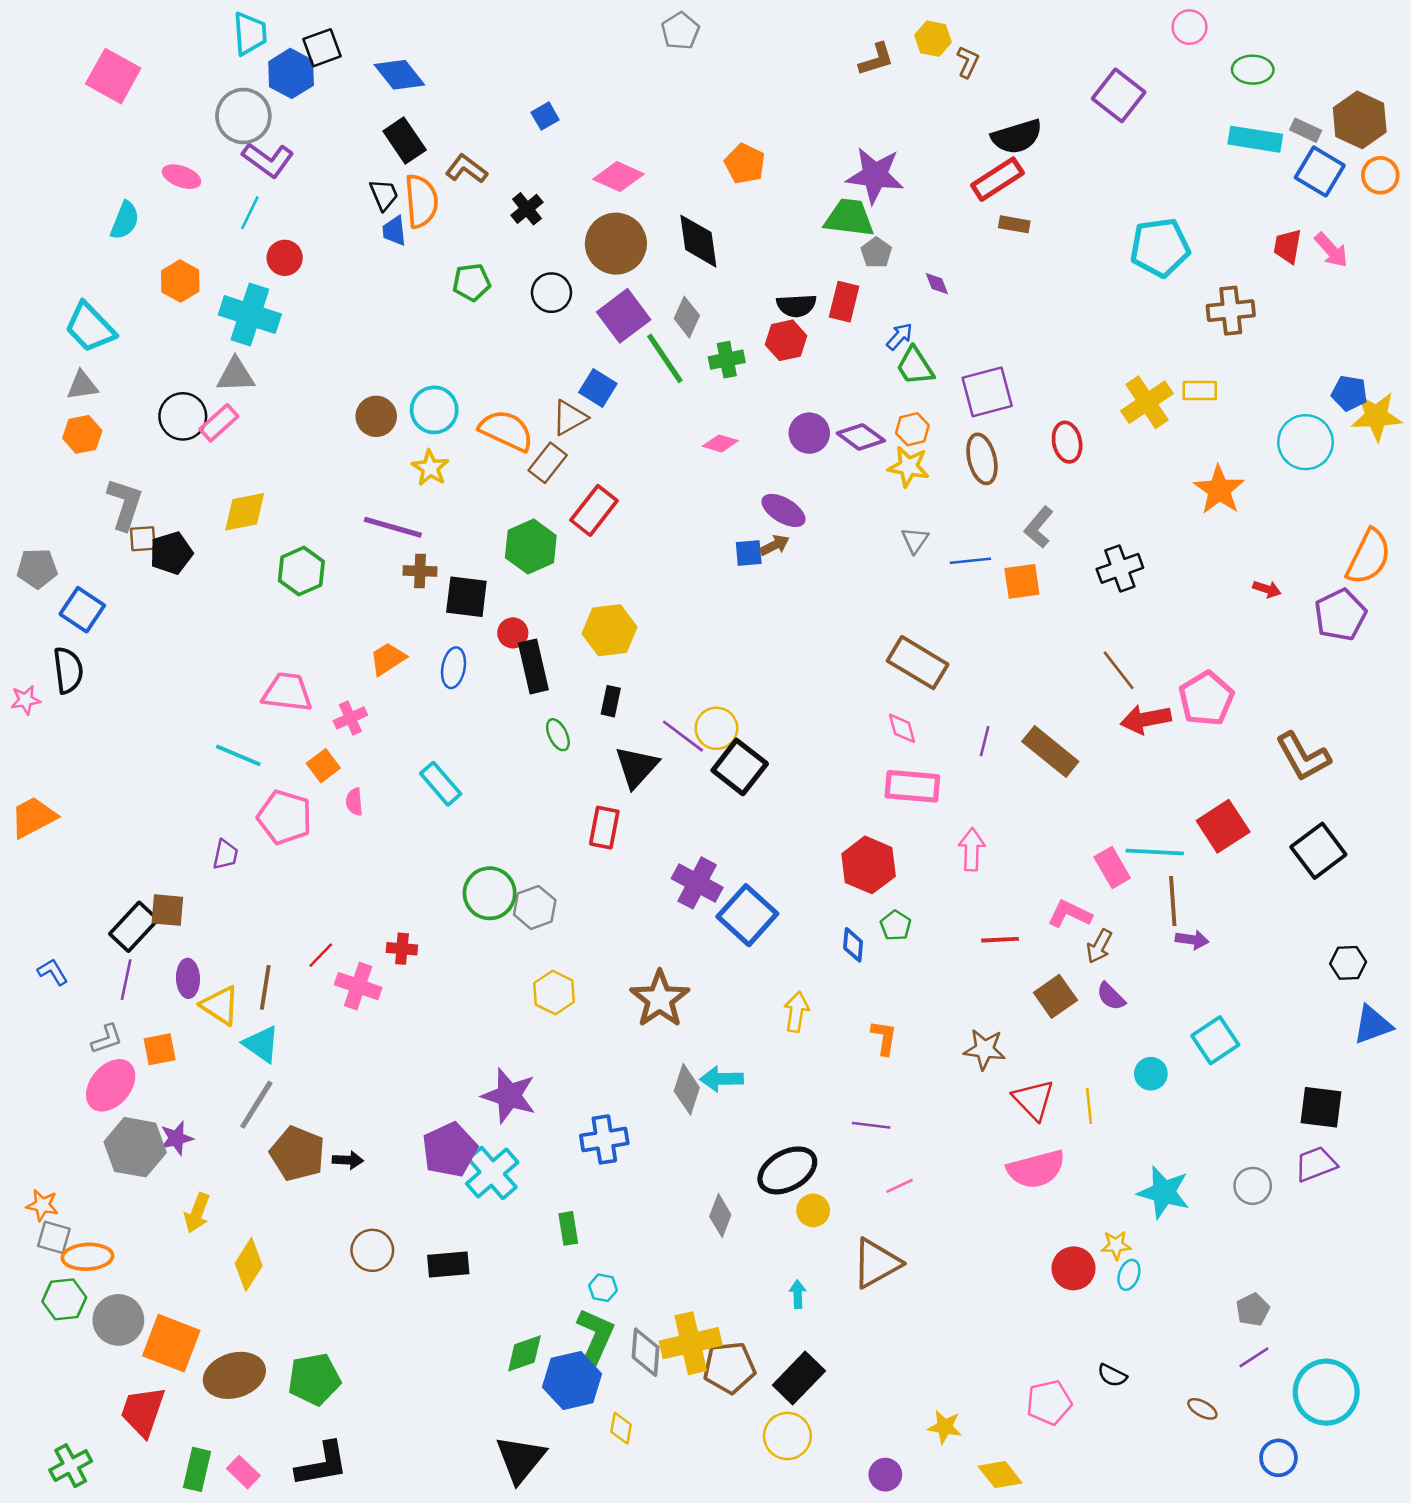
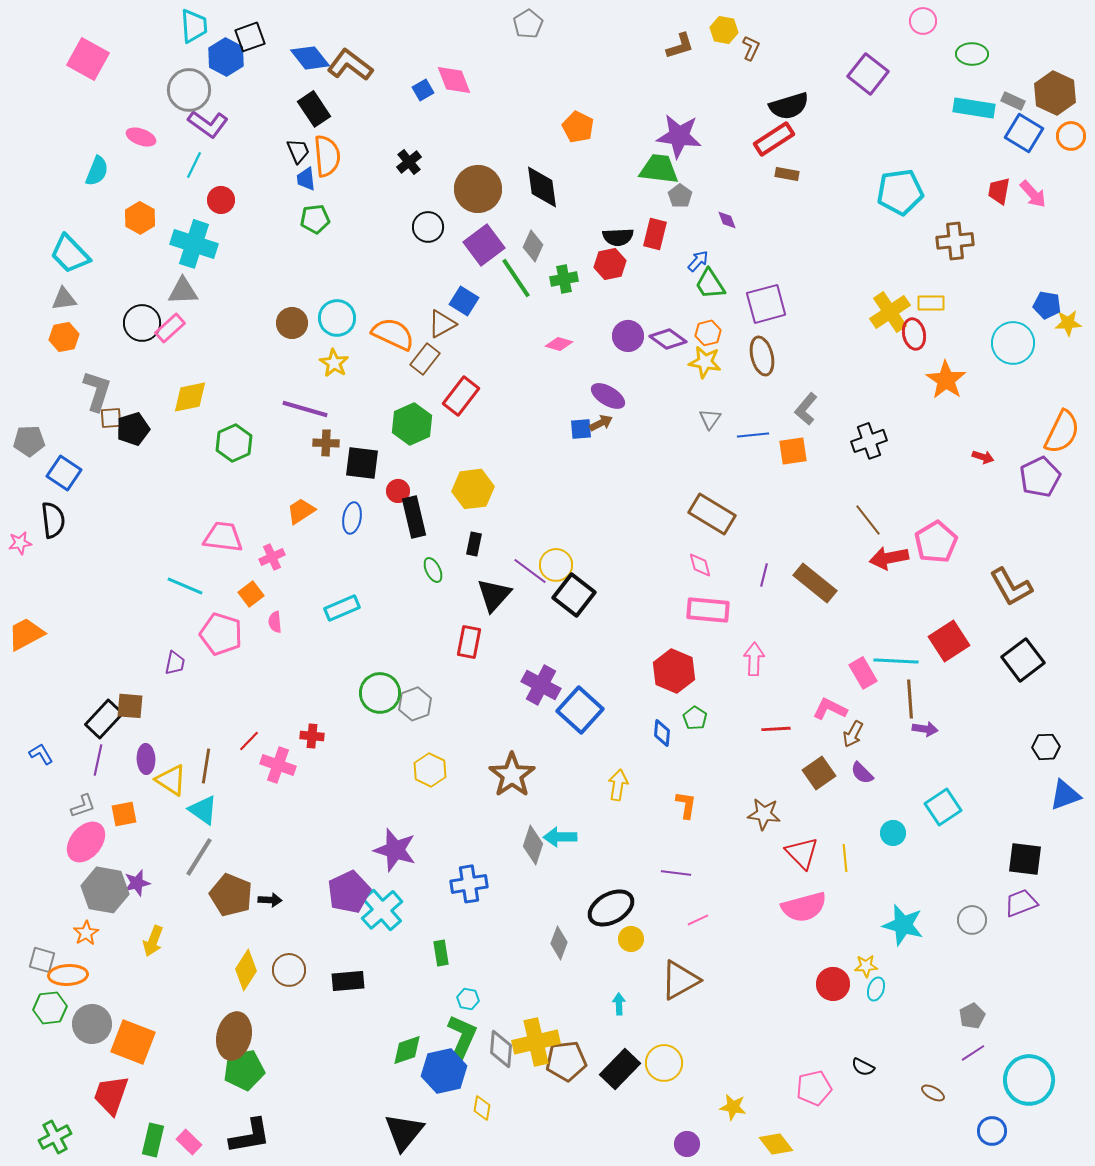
brown L-shape: (466, 169) -> (350, 65), moved, size x1.4
pink diamond: (618, 177) -> (454, 80), moved, turned 45
green pentagon: (472, 282) -> (315, 219), moved
yellow star: (1376, 416) -> (1068, 323), size x0.7
red ellipse: (1067, 442) -> (914, 334), moved
cyan rectangle: (441, 784) -> (342, 608), turned -72
orange star: (42, 1205) -> (86, 933), moved, turned 30
yellow diamond: (249, 1265) -> (246, 970), moved
brown ellipse: (234, 1375) -> (234, 1036), moved, turned -60
yellow circle: (787, 1436) -> (664, 1063), moved

